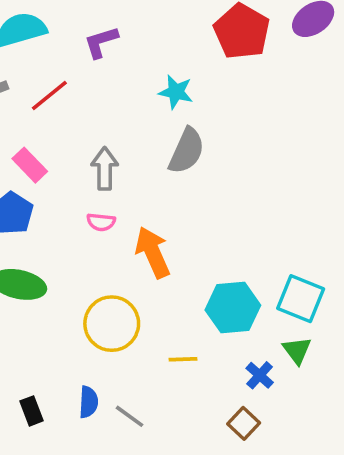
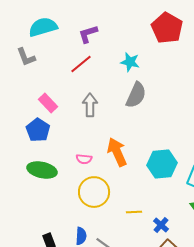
red line: (49, 96) -> (81, 64), moved
pink semicircle: (101, 222) -> (84, 159), moved
cyan hexagon: (233, 308) -> (162, 164), moved
blue cross: (260, 375) -> (161, 225), moved

